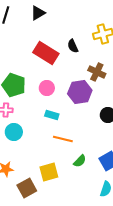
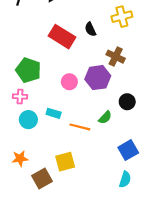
pink circle: (47, 88) -> (69, 82), moved
cyan rectangle: (52, 115) -> (54, 113), moved
green semicircle: (80, 161) -> (105, 117), moved

